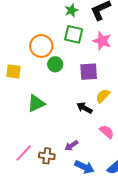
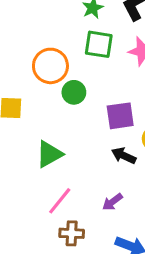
purple square: (89, 72) -> (120, 116), moved
purple arrow: (71, 146) -> (112, 202), moved
pink line: (24, 153) -> (60, 201), moved

